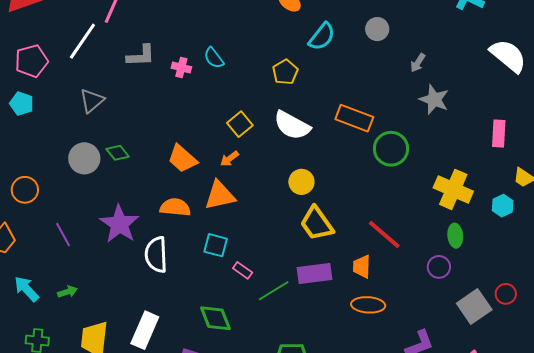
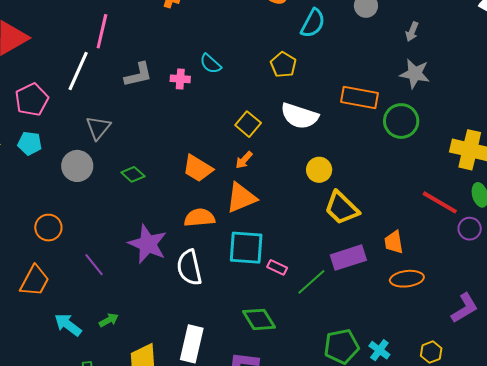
gray star: (434, 100) -> (415, 74), moved
gray circle: (84, 158) -> (77, 166), moved
red line: (384, 235) -> (440, 202), moved
cyan square: (216, 245) -> (246, 248), size x1.5

